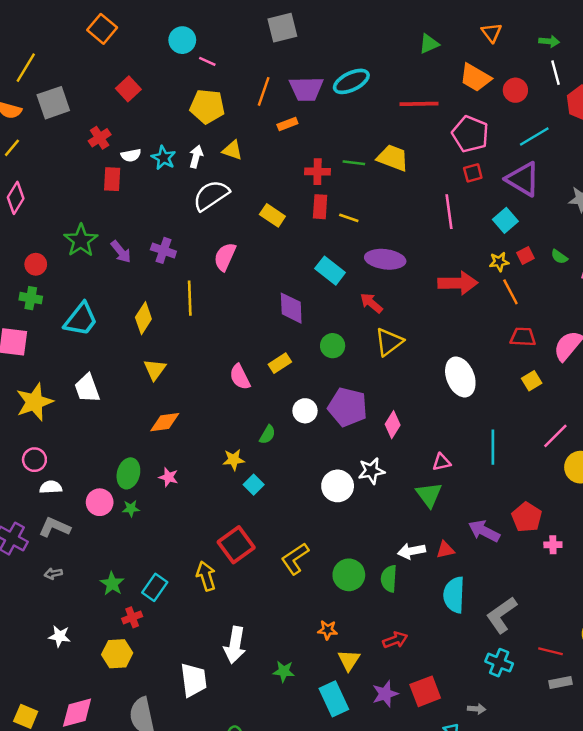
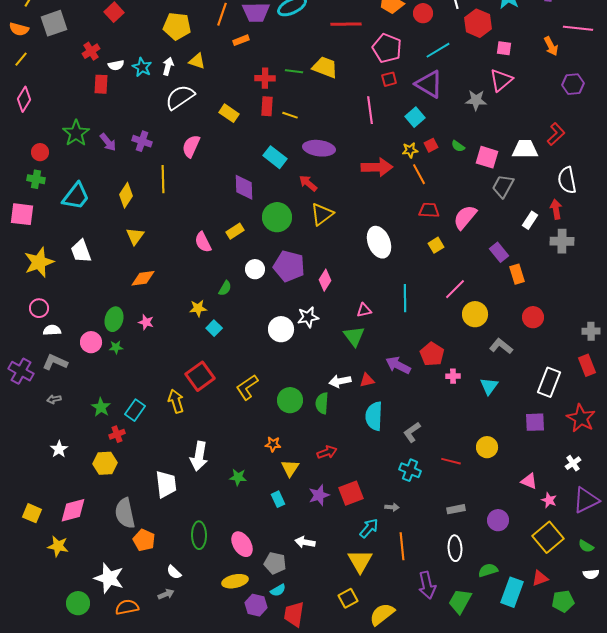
green circle: (333, 346) -> (277, 217), size x1.5
gray L-shape: (502, 615) -> (412, 432), size x0.7
white star: (60, 636) -> (59, 449), turned 30
gray rectangle: (560, 683) -> (456, 509), moved
cyan rectangle: (334, 699) -> (278, 499), size x0.6

